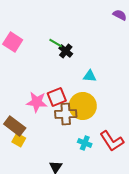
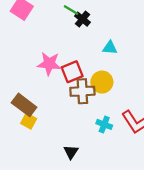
pink star: (37, 102) -> (49, 64), moved
yellow circle: (83, 106) -> (102, 82), size x0.7

